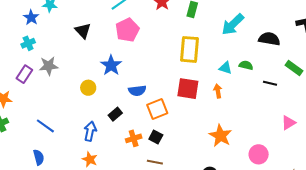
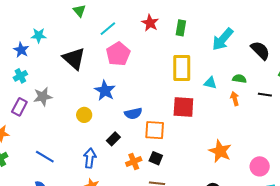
black triangle: (83, 31) -> (74, 59), size x1.4
black semicircle: (269, 39) -> (260, 50), turned 40
cyan triangle: (226, 68) -> (210, 83), moved
orange arrow: (218, 91) -> (235, 99), moved
orange square: (157, 109) -> (155, 130), turned 30

